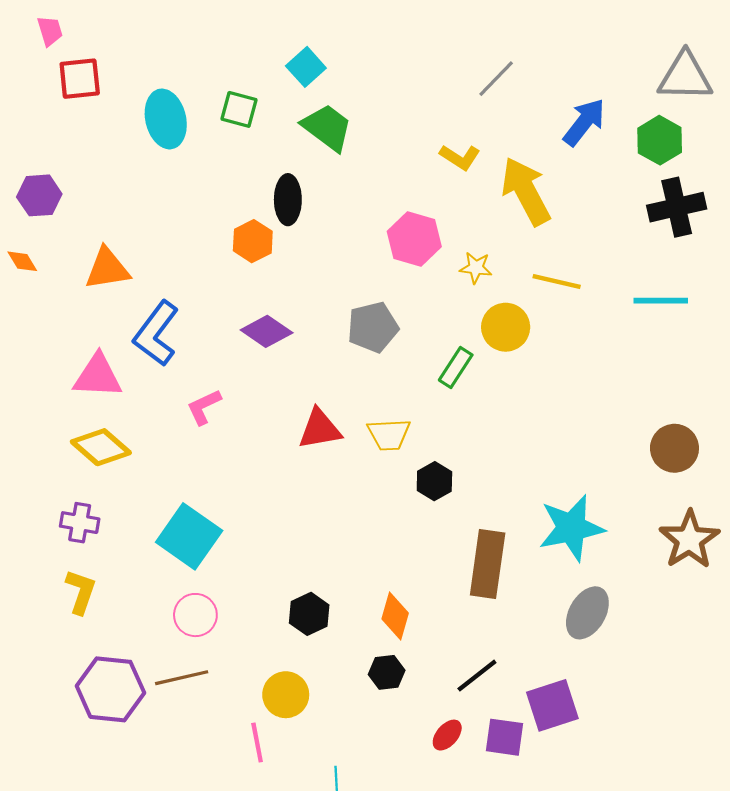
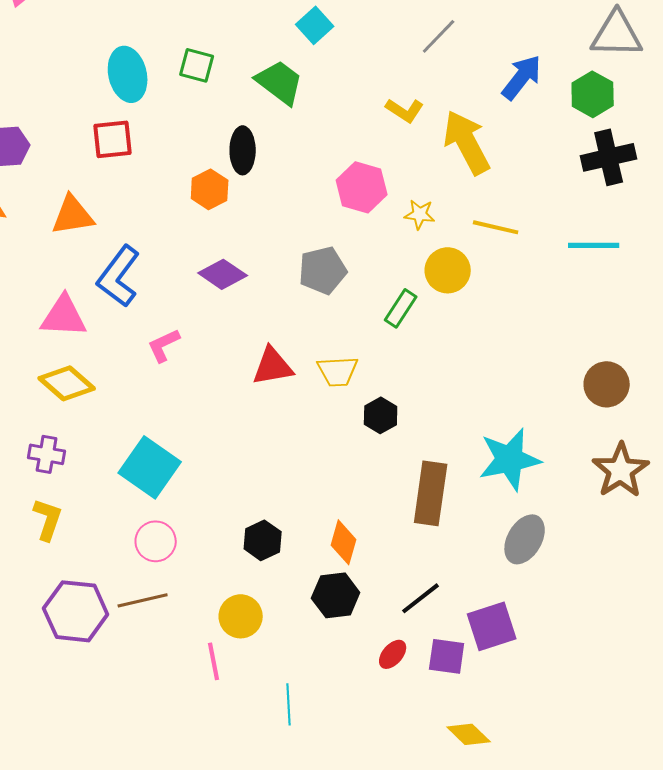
cyan square: (306, 67) -> (315, 25), moved
red square: (80, 79) -> (113, 139), moved
black hexagon: (387, 672) -> (336, 595), size x1.4

